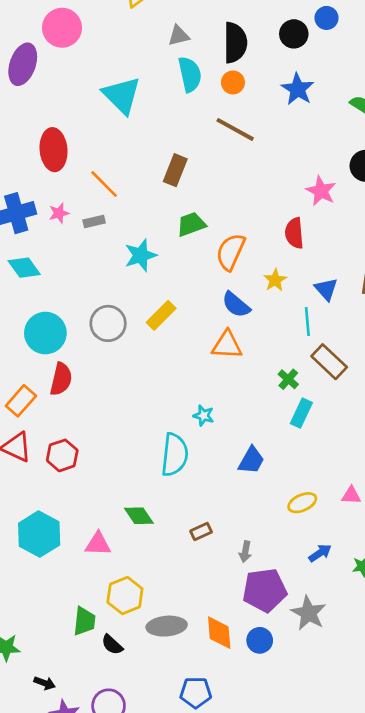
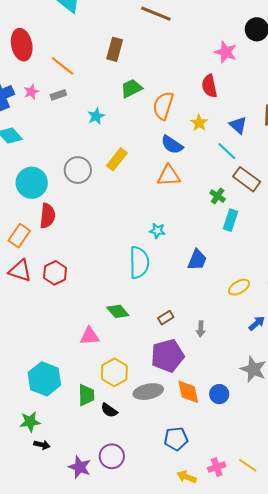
cyan star: (141, 255) -> (96, 116), size x0.7
cyan line: (307, 322) -> (227, 151), turned -35
cyan hexagon: (39, 534) -> (44, 379), moved
purple pentagon: (265, 590) -> (167, 356), moved
black arrow: (45, 683) -> (42, 445), moved

